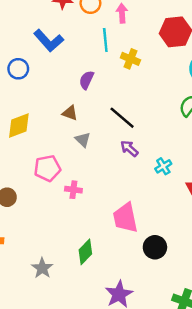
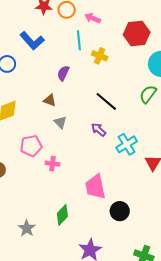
pink arrow: (122, 13) -> (93, 18), turned -63
black line: (122, 118) -> (106, 101), moved
cyan cross: (163, 166) -> (127, 144), size x1.5

